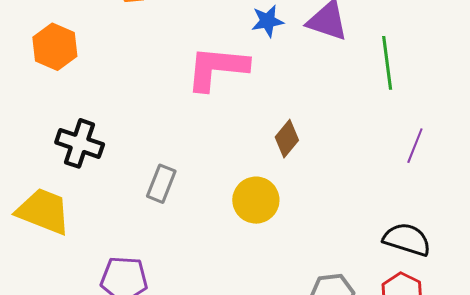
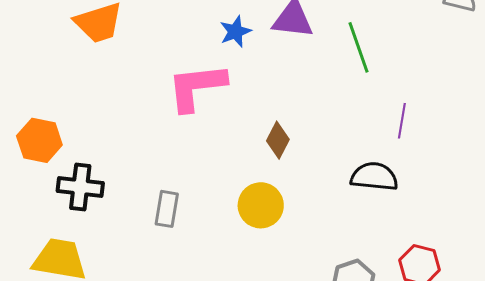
orange hexagon: (55, 47) -> (39, 140), moved
black semicircle: (407, 239) -> (374, 177), moved

